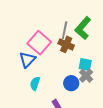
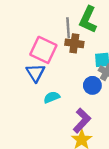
cyan semicircle: (35, 83) -> (52, 97), turned 64

